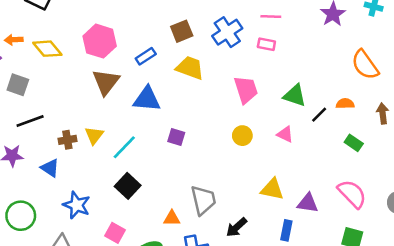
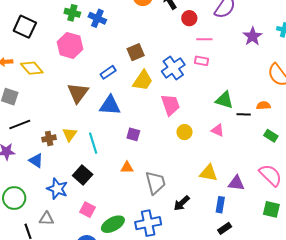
blue cross: (227, 32) -> (173, 68), moved
pink hexagon: (100, 41) -> (70, 45), moved
yellow trapezoid: (190, 68) -> (143, 80), turned 105
pink trapezoid: (246, 90) -> (170, 105), moved
black line: (319, 115) -> (244, 114), turned 48
cyan line: (124, 147) -> (93, 143), turned -60
black square: (128, 186) -> (83, 175), moved
orange triangle: (172, 218) -> (127, 168), moved

